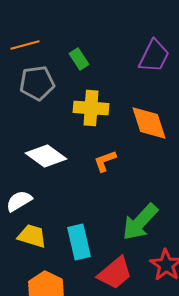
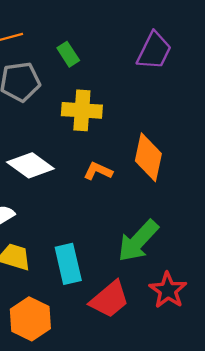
orange diamond: (149, 123) -> (148, 157), moved, turned 30
orange L-shape: (105, 161) -> (98, 171), turned 45

